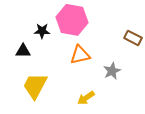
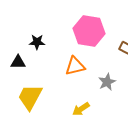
pink hexagon: (72, 20) -> (89, 31), moved

